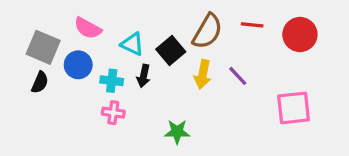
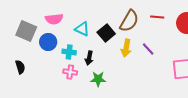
pink semicircle: (88, 28) -> (54, 19), turned -36
black arrow: (144, 76) -> (89, 58), moved
black semicircle: (40, 82) -> (20, 67), moved, turned -40
green star: (177, 132) -> (98, 79), moved

